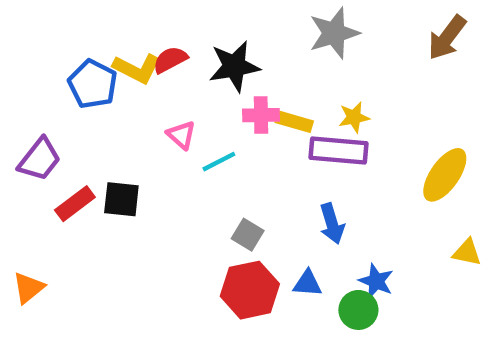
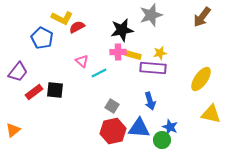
black star: (234, 66) -> (122, 30), moved
yellow L-shape: (137, 69) -> (62, 18), moved
yellow triangle: (467, 252) -> (211, 114), size x1.5
blue triangle: (307, 283) -> (139, 128), size x1.6

